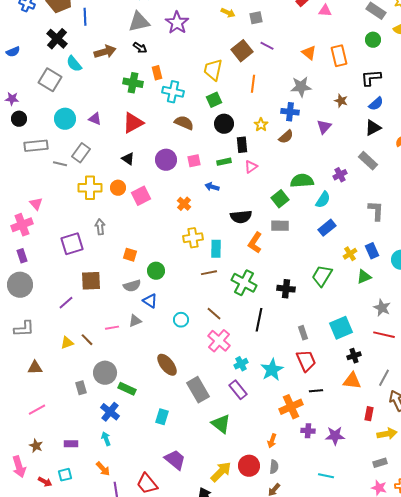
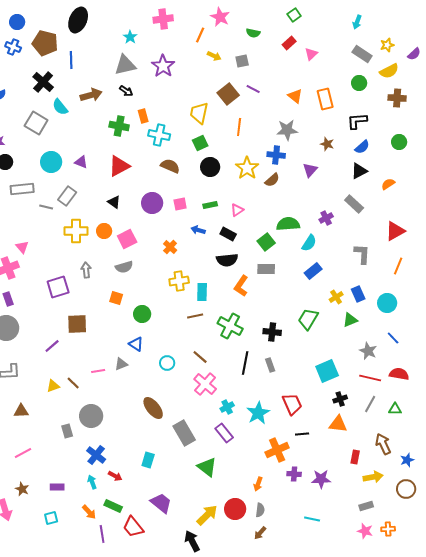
pink triangle: (325, 11) -> (311, 54), turned -48
yellow star: (261, 125) -> (247, 168), size x1.6
black rectangle: (242, 145) -> (228, 234), moved, turned -56
gray semicircle: (132, 286) -> (124, 267), moved
gray rectangle: (303, 333) -> (270, 365), moved
gray line: (384, 378) -> (370, 404), moved
green rectangle: (127, 389) -> (113, 506), moved
red arrow: (45, 482) -> (115, 476), moved

